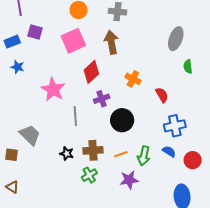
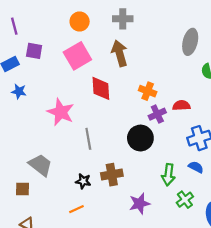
red diamond: (91, 72) -> (101, 88), turned -45
red semicircle: (162, 95) -> (181, 105), turned -56
purple cross: (102, 99) -> (157, 114), moved
orange line: (121, 154) -> (76, 209), moved
green cross: (89, 175) -> (185, 200), moved
purple star: (129, 180) -> (140, 204), moved

